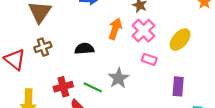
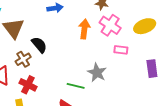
yellow ellipse: (180, 40) -> (145, 26), turned 40
black semicircle: (84, 49) -> (39, 45), moved, turned 66
red cross: (63, 87) -> (28, 85), moved, turned -36

